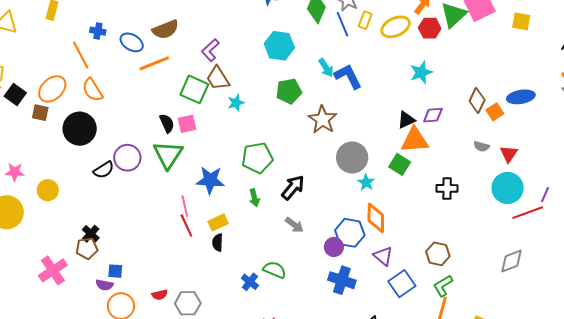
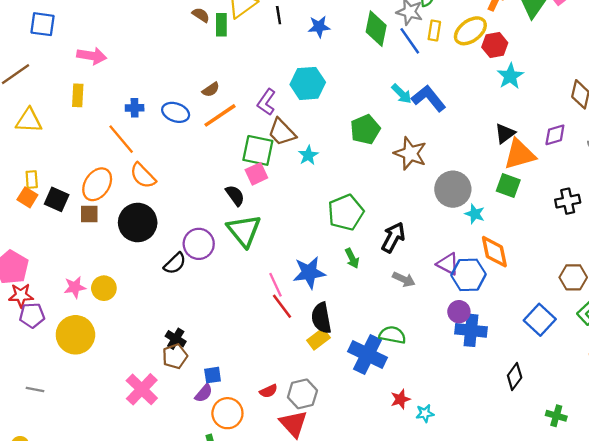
red hexagon: (430, 28) -> (495, 45), moved
brown semicircle: (165, 29) -> (211, 90), size x0.6
cyan hexagon: (279, 46) -> (308, 83), moved
orange line: (154, 63) -> (220, 115), moved
purple diamond: (433, 115) -> (555, 135), moved
pink square: (187, 124) -> (256, 174), moved
blue star: (210, 180) -> (309, 273), moved
yellow circle: (48, 190) -> (104, 288), moved
yellow rectangle: (218, 222) -> (319, 339), moved
black semicircle: (218, 243) -> (321, 318), size x1.5
purple circle: (334, 247) -> (459, 312), moved
purple triangle: (383, 256) -> (448, 264), moved
blue cross: (250, 282) -> (367, 355), size x1.8
purple semicircle: (104, 285) -> (204, 393), turned -48

